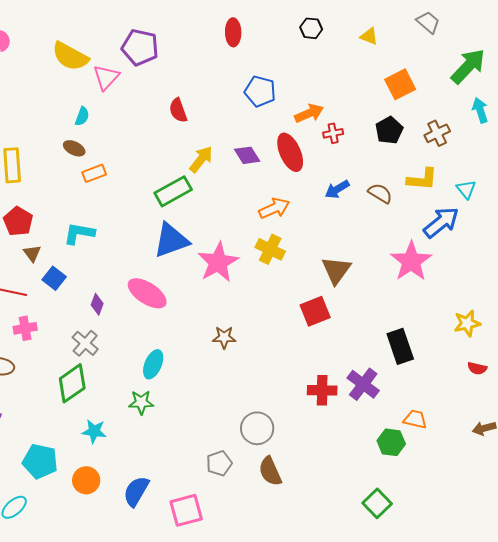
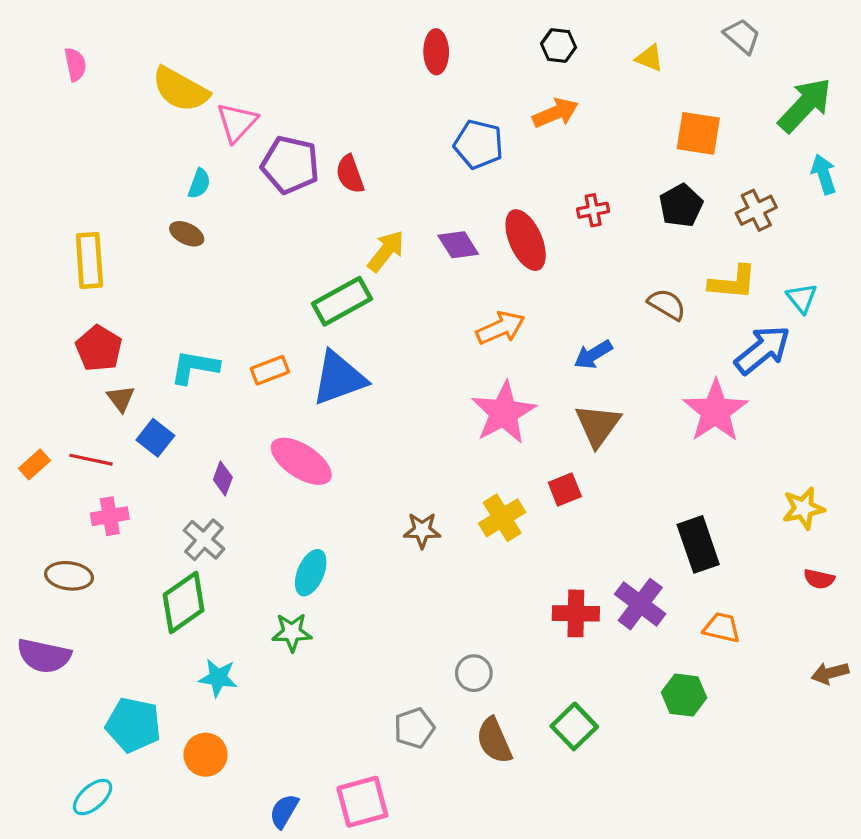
purple pentagon: (140, 47) -> (290, 165), moved
orange square: (400, 84) -> (698, 133), turned 36
orange arrow: (309, 113) -> (555, 113), moved
orange rectangle: (94, 173) -> (270, 370), moved
blue arrow: (337, 189) -> (593, 355), moved
yellow cross: (270, 249) -> (502, 518), moved, turned 32
pink star: (218, 262) -> (504, 413), moved
red square: (315, 311) -> (565, 490), size x0.7
orange trapezoid: (415, 419) -> (722, 628), moved
gray circle: (257, 428) -> (474, 673), size x0.7
blue semicircle: (136, 491) -> (284, 811), moved, size x0.7
green square: (377, 503) -> (574, 726), moved

